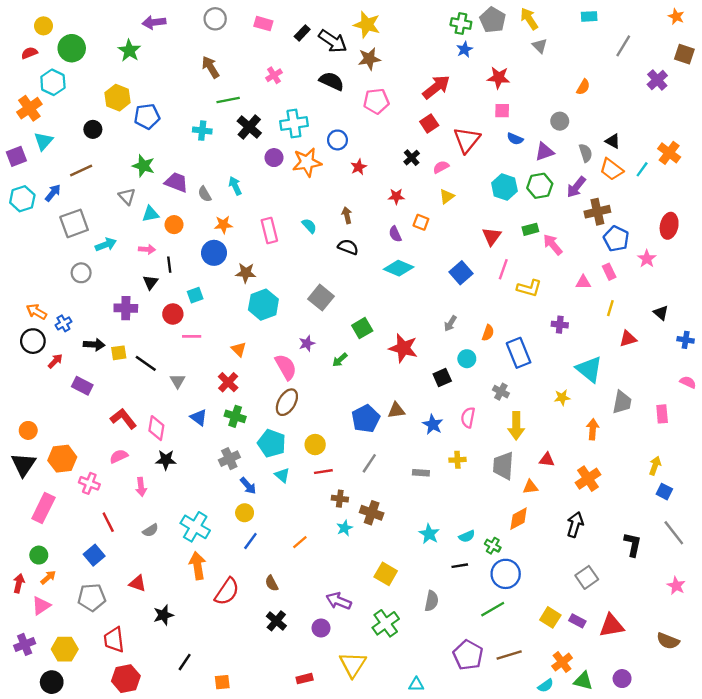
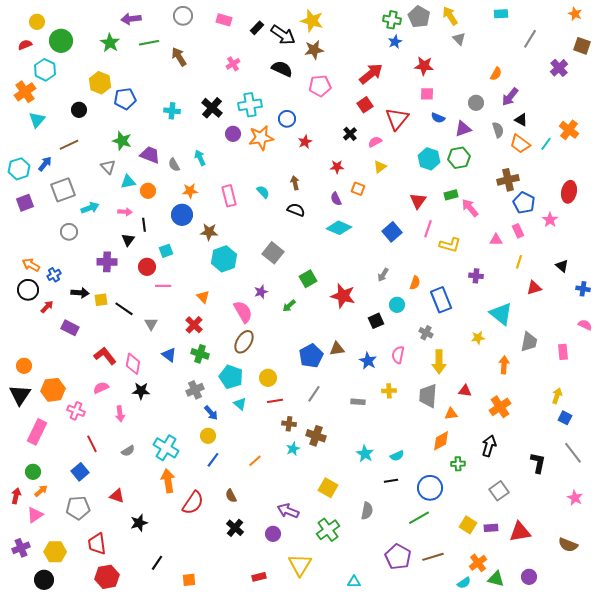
green line: (228, 100) -> (149, 43), moved
purple square: (16, 156) -> (25, 203), moved
purple arrow: (576, 187) -> (510, 97), moved
green cross: (493, 546) -> (458, 464), moved, turned -32
purple rectangle: (577, 621) -> (491, 528), turned -32

